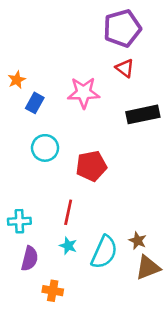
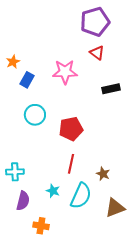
black rectangle: (143, 114) -> (111, 89), size x0.7
red line: (68, 212) -> (71, 164), moved
brown star: (138, 241) -> (103, 174), moved

